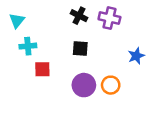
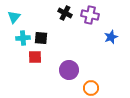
black square: (80, 49) -> (41, 38), moved
blue star: (136, 56) -> (111, 37), moved
orange circle: (111, 85) -> (91, 88), moved

